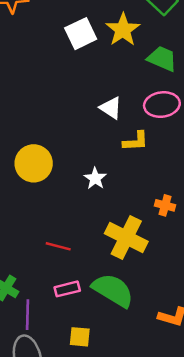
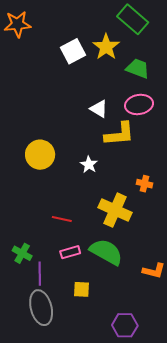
yellow L-shape: (136, 141) -> (119, 134), size x1.5

